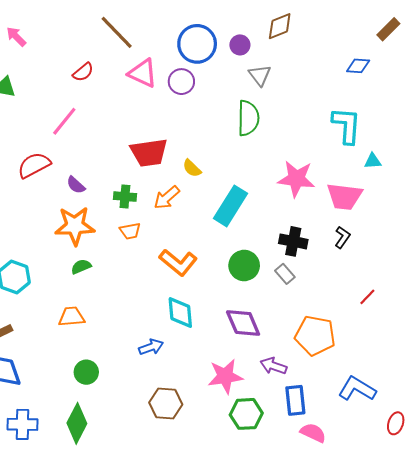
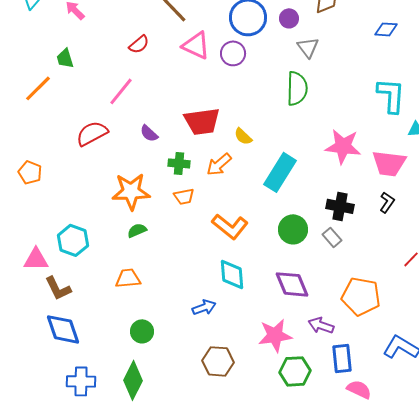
blue diamond: (358, 66) -> (386, 29), moved
purple semicircle: (76, 185) -> (149, 133), moved

